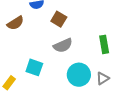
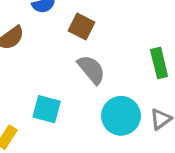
gray semicircle: (63, 45) -> (91, 70), turned -102

